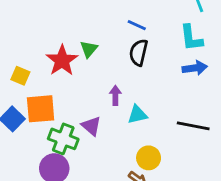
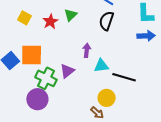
red star: (62, 60) -> (50, 21), size x0.7
yellow square: (20, 76) -> (24, 18), moved
purple triangle: (91, 126) -> (67, 71), turned 35
black line: (193, 126) -> (124, 77), moved

